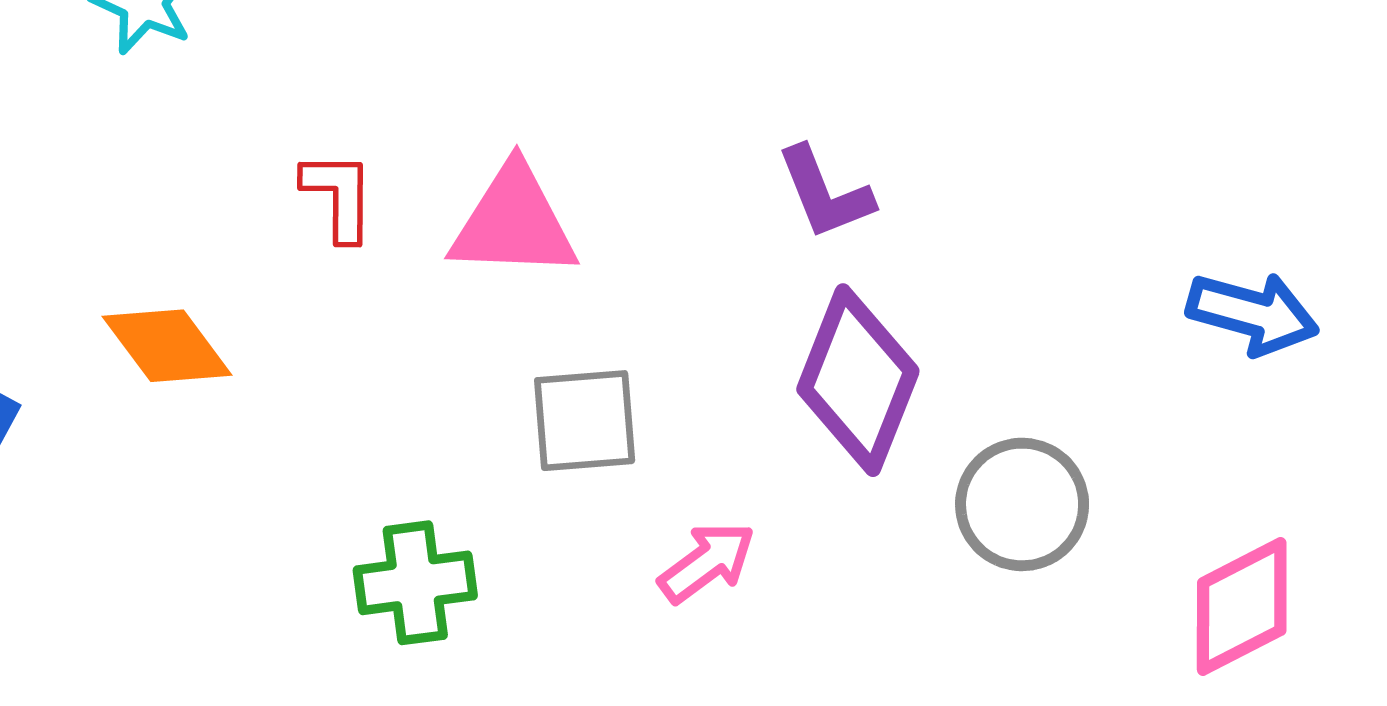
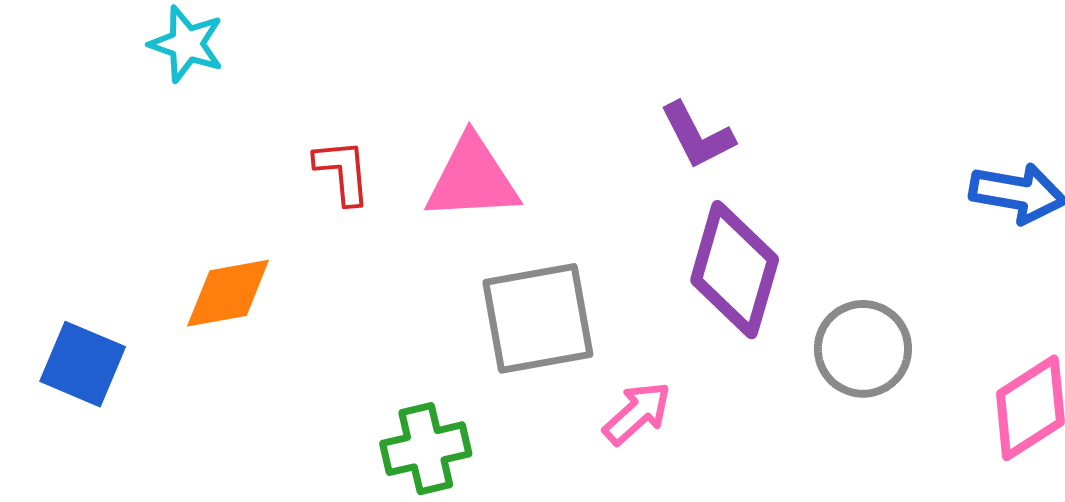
orange diamond: (167, 346) -> (228, 293), turned -58
gray square: (585, 421) -> (538, 318), size x1.4

